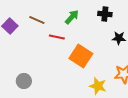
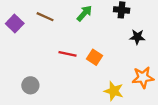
red line: (57, 37) -> (68, 54), moved
orange square: (81, 56) -> (95, 57), size x0.6

